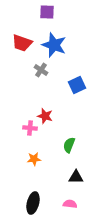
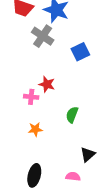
gray cross: (41, 70) -> (43, 36), size x1.5
black triangle: (76, 177) -> (88, 154), moved, turned -42

